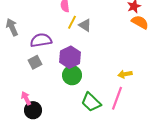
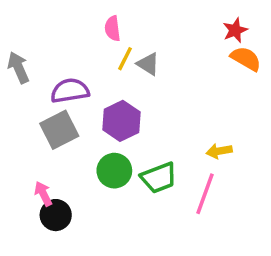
gray square: (35, 62) -> (59, 130), size x1.5
green circle: (72, 75) -> (114, 171), moved
green trapezoid: (91, 102) -> (159, 178), moved, turned -65

